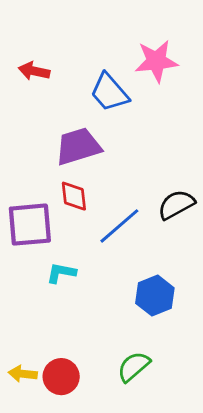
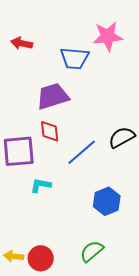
blue trapezoid: (109, 92) -> (75, 58), turned -44

